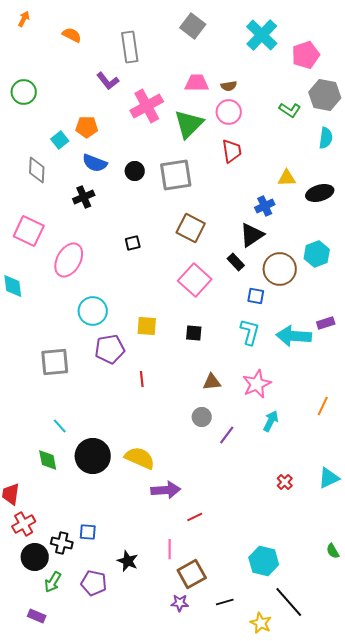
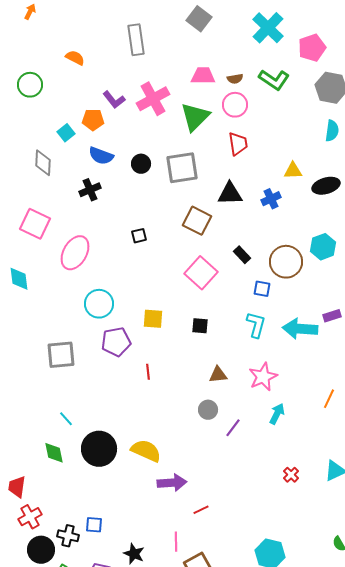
orange semicircle: (72, 35) -> (75, 58), moved
purple L-shape: (108, 81) -> (114, 100), moved
green L-shape: (290, 110) -> (274, 80), moved, size x1.4
black triangle: (252, 235) -> (230, 194), moved, turned 32

